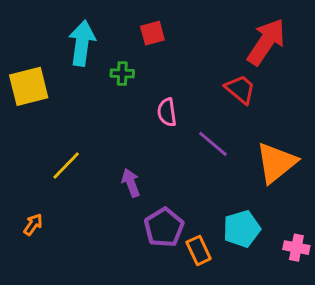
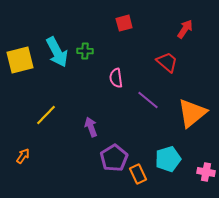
red square: (152, 33) -> (124, 23), moved
red arrow: (266, 42) -> (185, 29), size x0.6
cyan arrow: (82, 43) -> (57, 52), moved, turned 144

